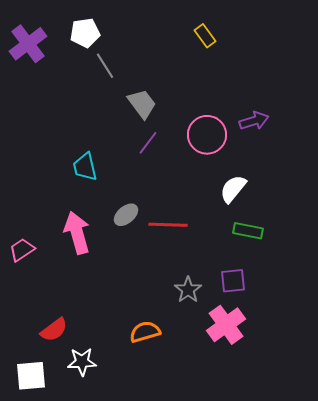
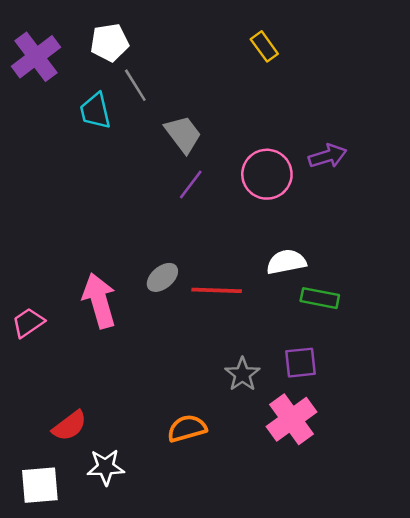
cyan trapezoid: (85, 167) -> (95, 111), moved
white semicircle: (233, 189) -> (286, 262), moved, turned 40

